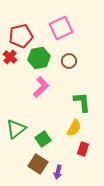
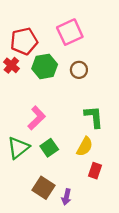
pink L-shape: (41, 87) -> (37, 118), moved
green square: (43, 139) -> (49, 148), moved

